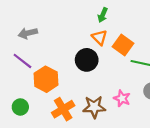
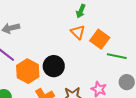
black circle: (87, 60) -> (54, 66), moved

